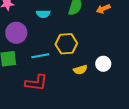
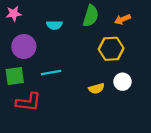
yellow hexagon: (66, 44) -> (111, 49), moved
red L-shape: (36, 83) -> (28, 102), moved

